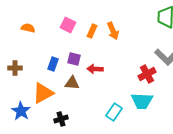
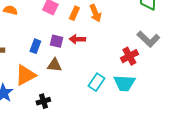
red arrow: (95, 69) -> (77, 39), moved
cyan rectangle: (114, 112) -> (96, 82), moved

